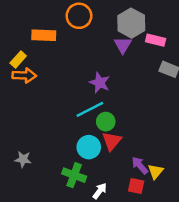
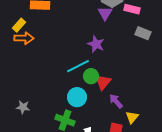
purple star: (100, 83) -> (96, 44), moved
red triangle: (112, 141) -> (103, 82), moved
purple arrow: (140, 165) -> (116, 101), moved

